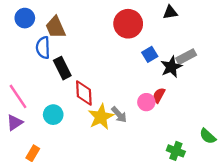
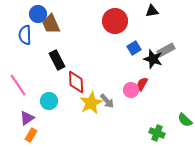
blue circle: (25, 18) -> (38, 14), moved
blue semicircle: (43, 48) -> (25, 35), moved
black star: (171, 67) -> (153, 59), turned -30
purple triangle: (15, 123) -> (27, 118), moved

